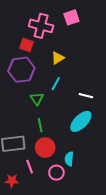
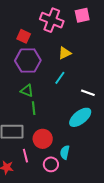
red square: (26, 45) -> (24, 36), moved
green triangle: (37, 99) -> (27, 91), moved, turned -40
green line: (40, 125) -> (34, 108), moved

